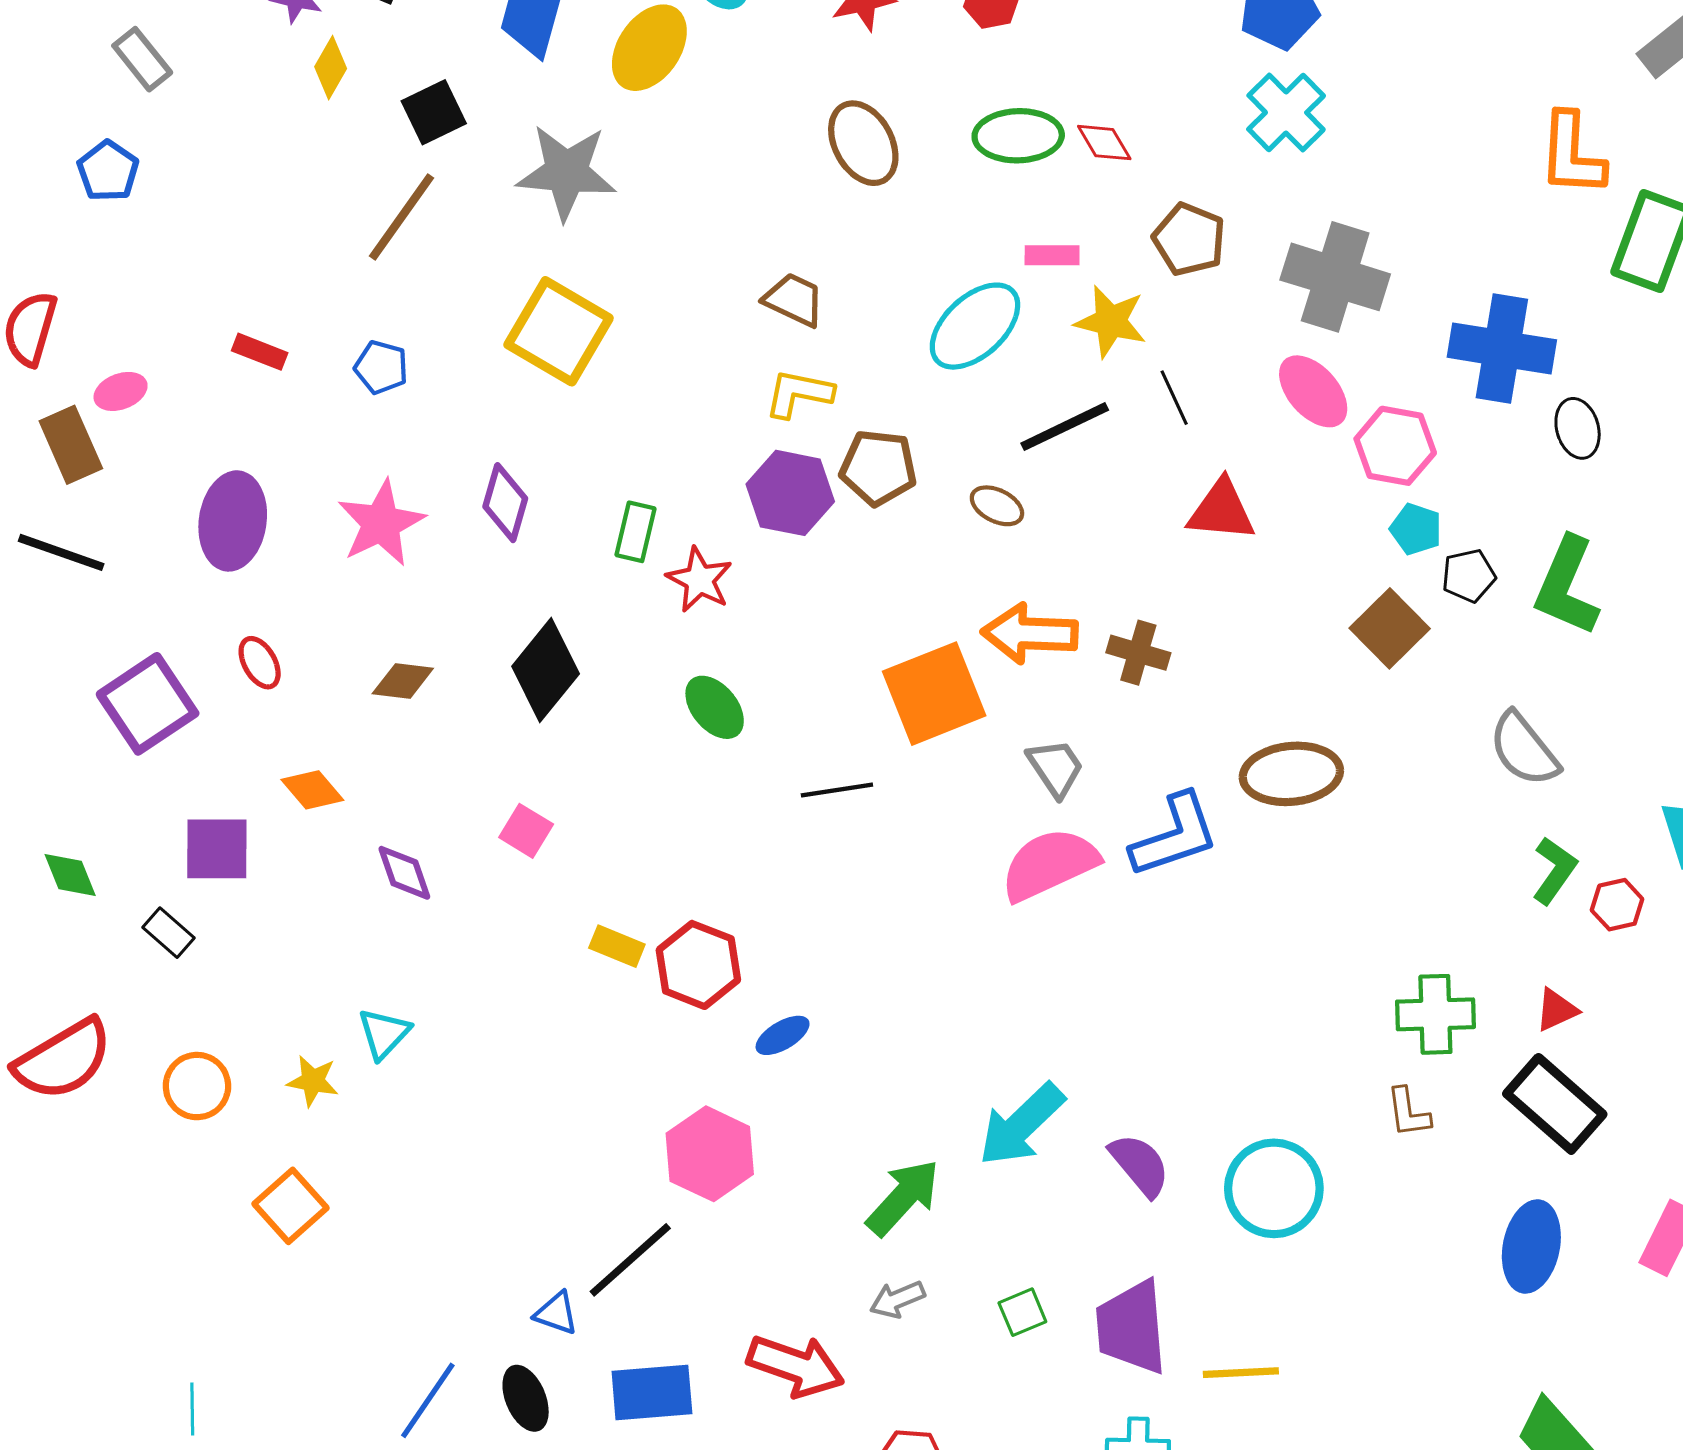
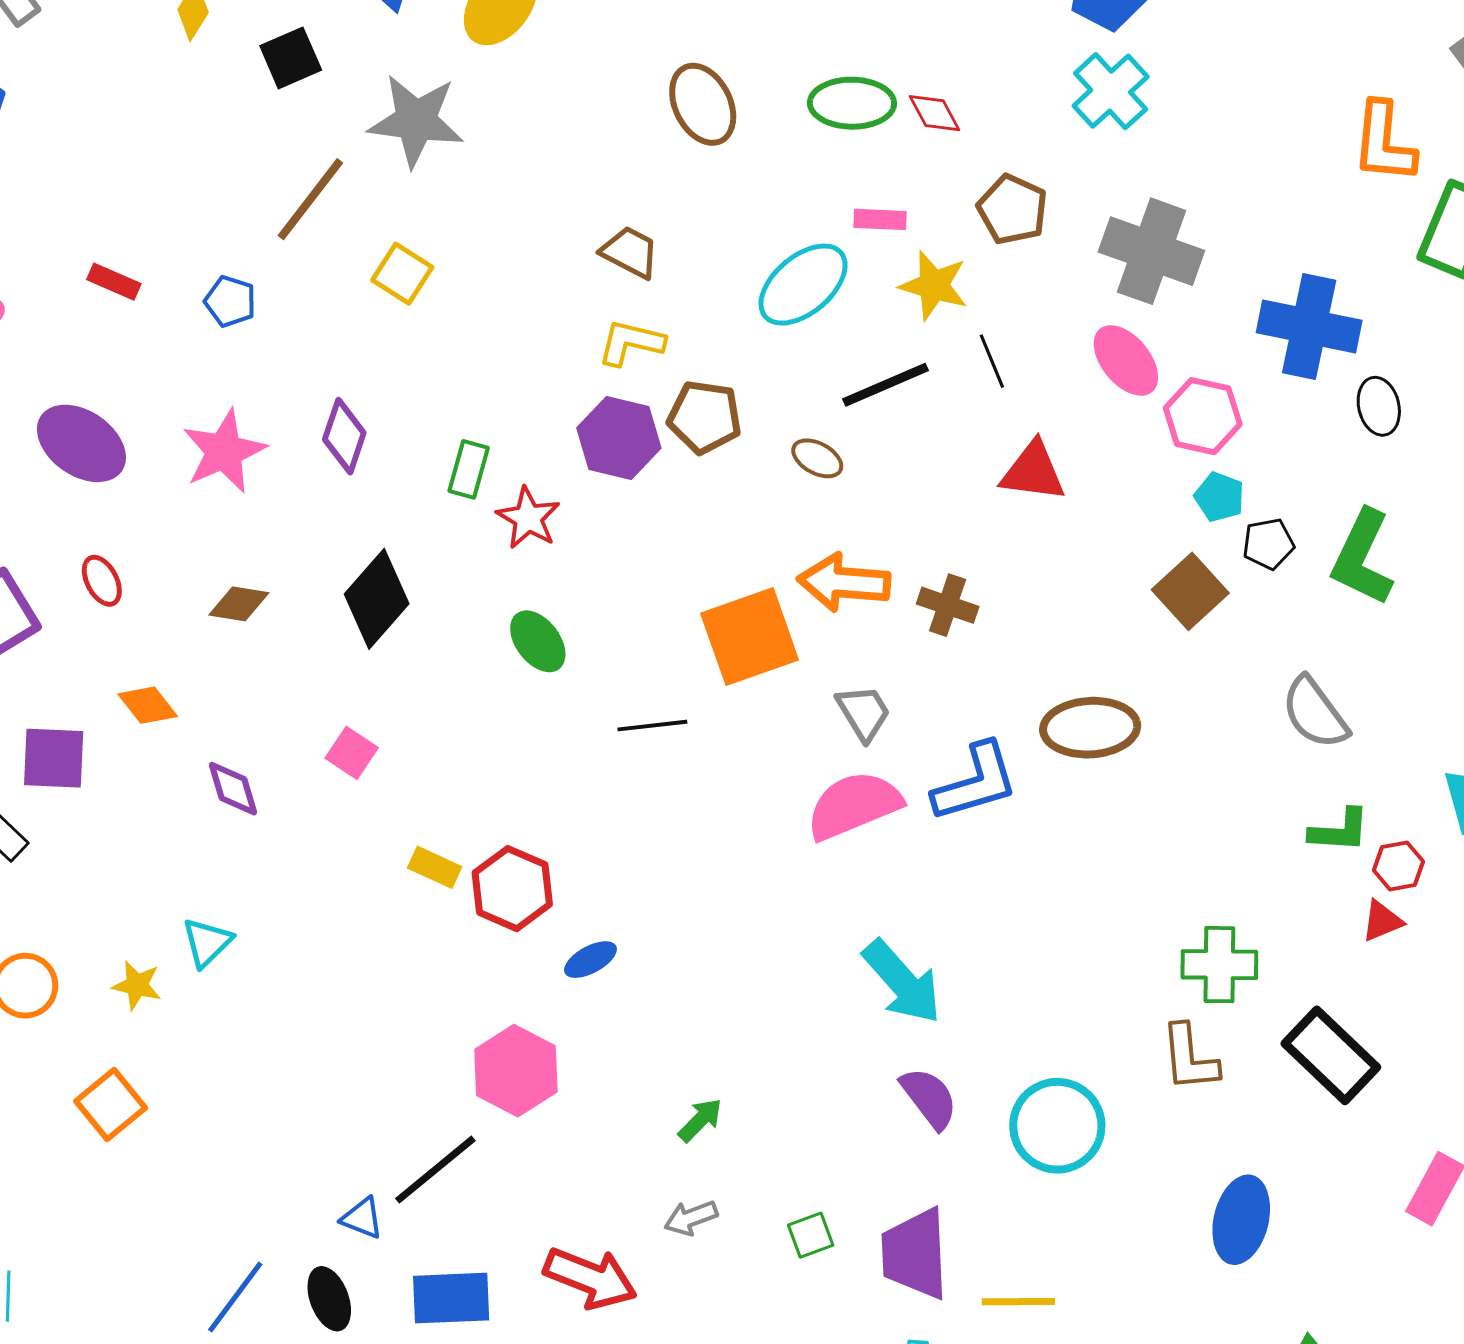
brown line: (402, 217) -> (310, 199), moved
yellow square: (559, 331) -> (402, 274), size x0.6
purple ellipse: (233, 521) -> (81, 443), turned -66
green L-shape: (1554, 870) -> (1339, 831), turned 56
red triangle: (1556, 1010) -> (1382, 921), moved
brown L-shape: (1408, 1112) -> (1189, 1058), size x1.4
cyan arrow: (1021, 1125) -> (902, 982), moved, turned -90
green arrow: (903, 1197) -> (700, 1120), size x0.6
blue ellipse: (1531, 1247) -> (1241, 1220), moved

